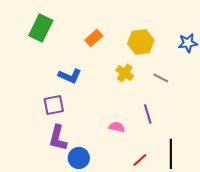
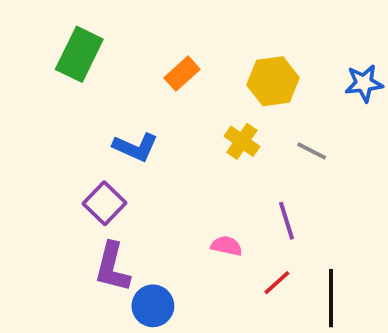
purple square: (54, 105) -> (105, 203), turned -35
red line: (140, 160) -> (277, 283), moved

